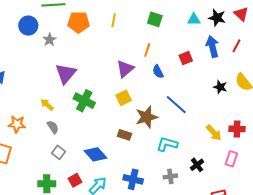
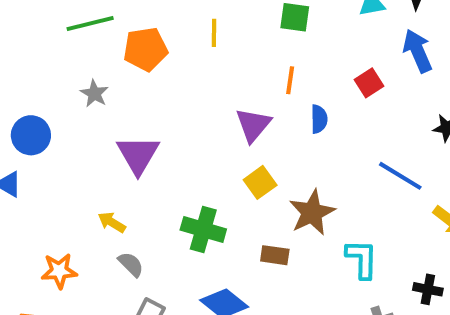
blue circle: (28, 26) -> (31, 135), moved
blue semicircle: (158, 72) -> (319, 119), turned -144
green cross: (84, 101) -> (203, 230), moved
blue line: (176, 105) -> (400, 176), moved
cyan L-shape: (167, 144) -> (362, 259), turned 85
black cross: (197, 165) -> (428, 289), turned -32

